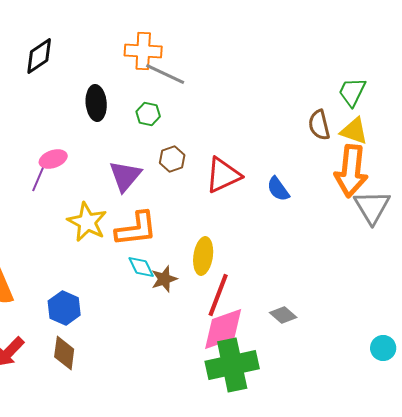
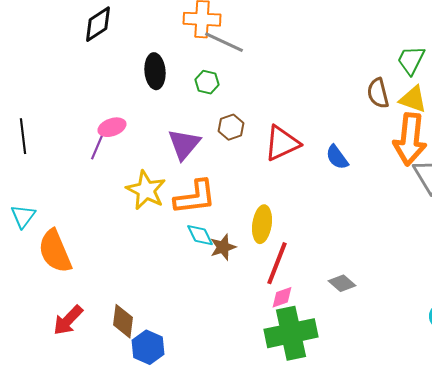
blue hexagon: (64, 308) -> (148, 347), moved
pink diamond: (223, 329) -> (282, 297), size x0.5

